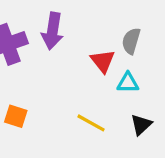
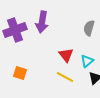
red triangle: (103, 61) -> (66, 55), moved
cyan triangle: (128, 83) -> (87, 61), moved, turned -40

